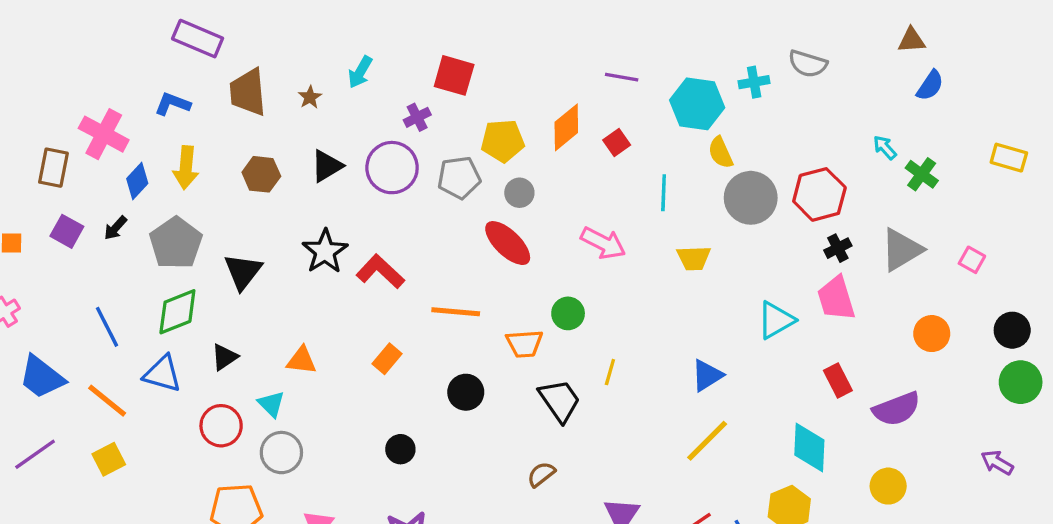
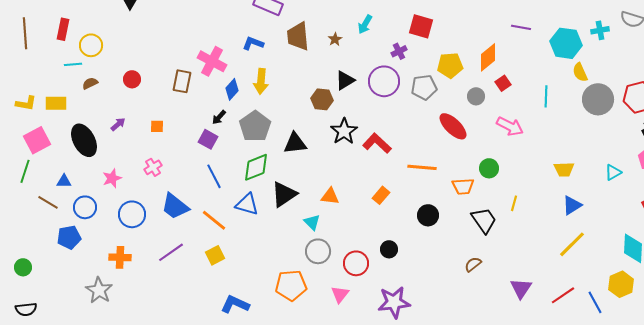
red square: (617, 142) -> (503, 83), moved
brown hexagon: (261, 174) -> (322, 99), moved
gray circle: (519, 193) -> (476, 96), moved
purple square: (67, 231) -> (208, 139), moved
yellow trapezoid: (694, 258) -> (564, 169), moved
black triangle: (243, 272) -> (295, 143), turned 45
cyan triangle: (776, 320) -> (613, 172), size x0.7
black triangle: (224, 357) -> (284, 194), size x1.6
red circle: (221, 426) -> (356, 263), moved

